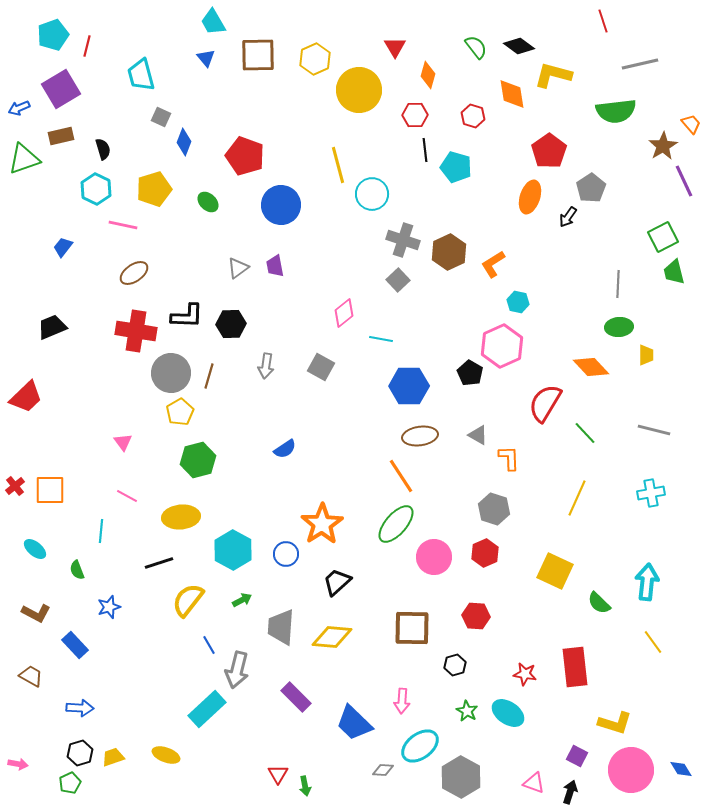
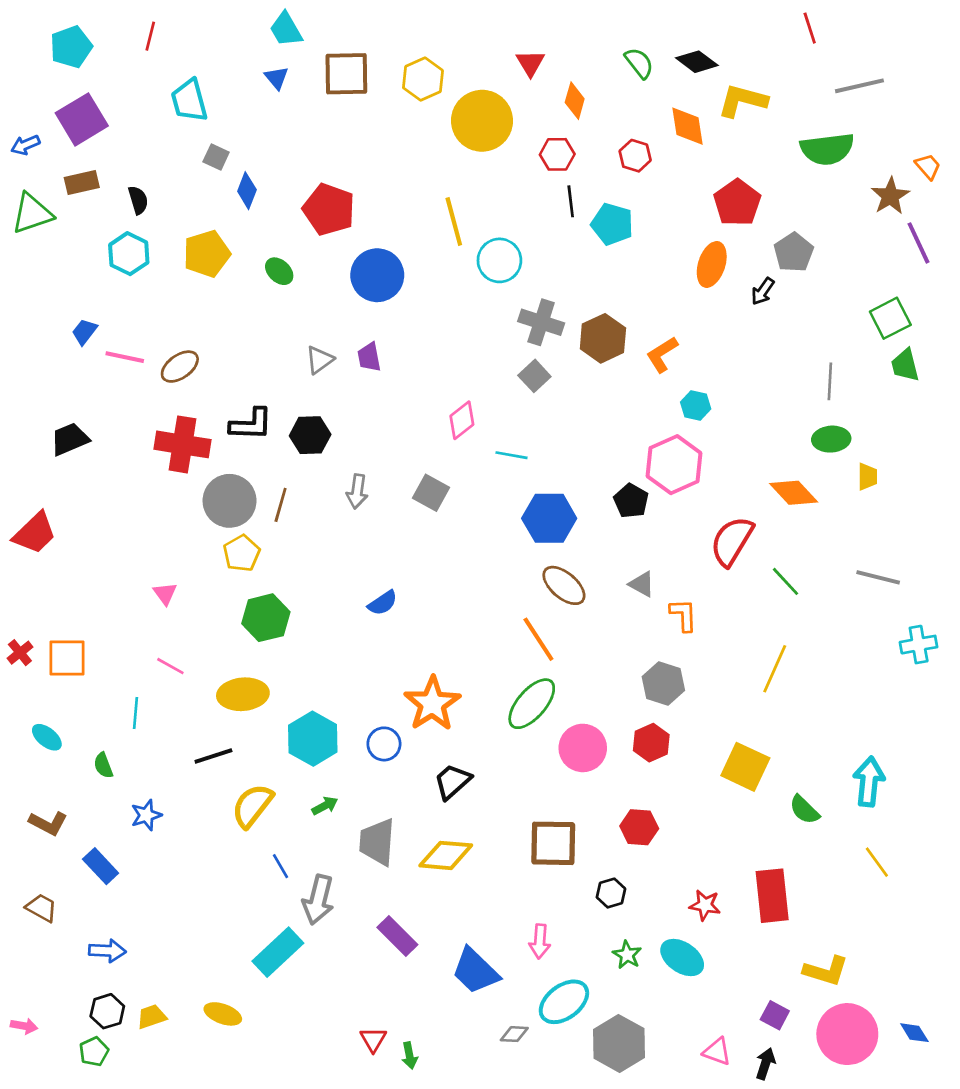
red line: (87, 46) -> (150, 36), moved
pink line: (123, 225) -> (125, 357), moved
brown ellipse: (420, 436) -> (564, 585), turned 48
cyan cross: (651, 493) -> (919, 645), moved

